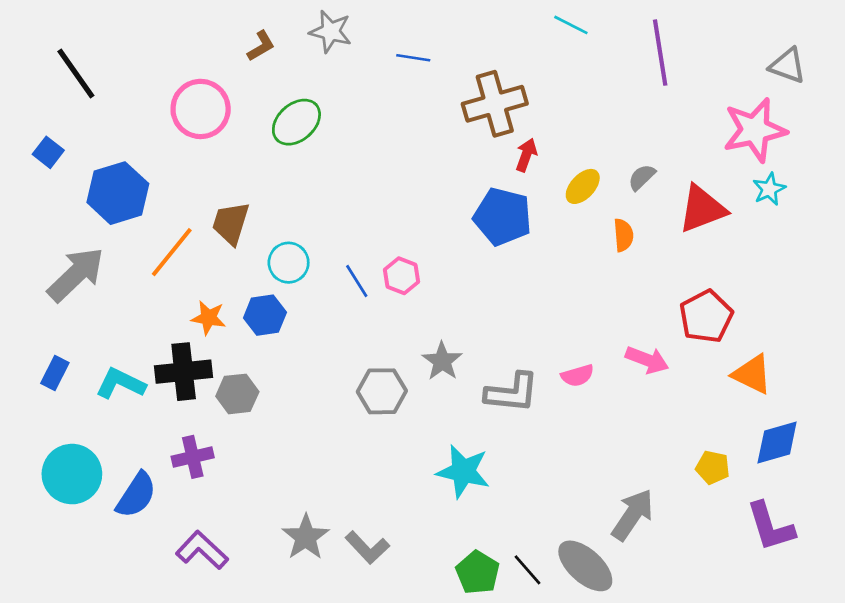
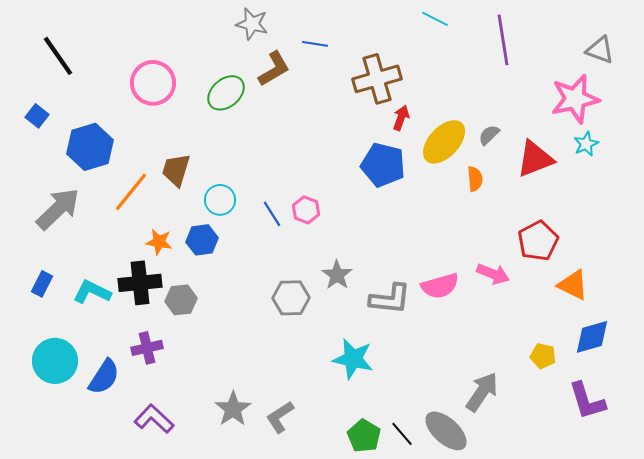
brown L-shape: (261, 46) -> (274, 69), moved, size x1.5
yellow ellipse: (583, 186) -> (444, 142), size x1.6
pink semicircle: (577, 376) -> (440, 286), size x1.5
gray L-shape: (367, 548) -> (280, 417), turned 100

